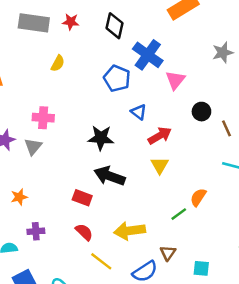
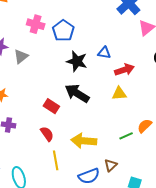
blue pentagon: (117, 78) -> (63, 31), moved
blue triangle: (139, 112) -> (104, 53), moved, turned -40
pink cross: (43, 118) -> (36, 24), moved
yellow triangle: (160, 165) -> (119, 93), turned 42
yellow line: (101, 261) -> (56, 160), turned 30

